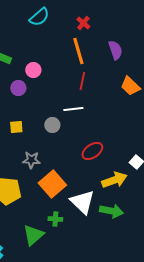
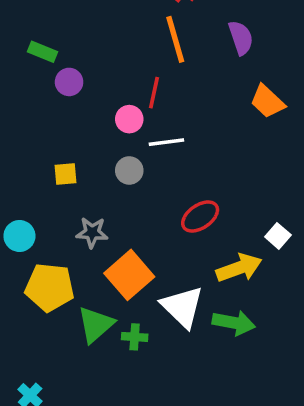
pink circle: (33, 70) -> (129, 119), moved
red line: (82, 81) -> (154, 93), moved
purple circle: (18, 88) -> (69, 82), moved
green triangle: (33, 235) -> (96, 325), moved

